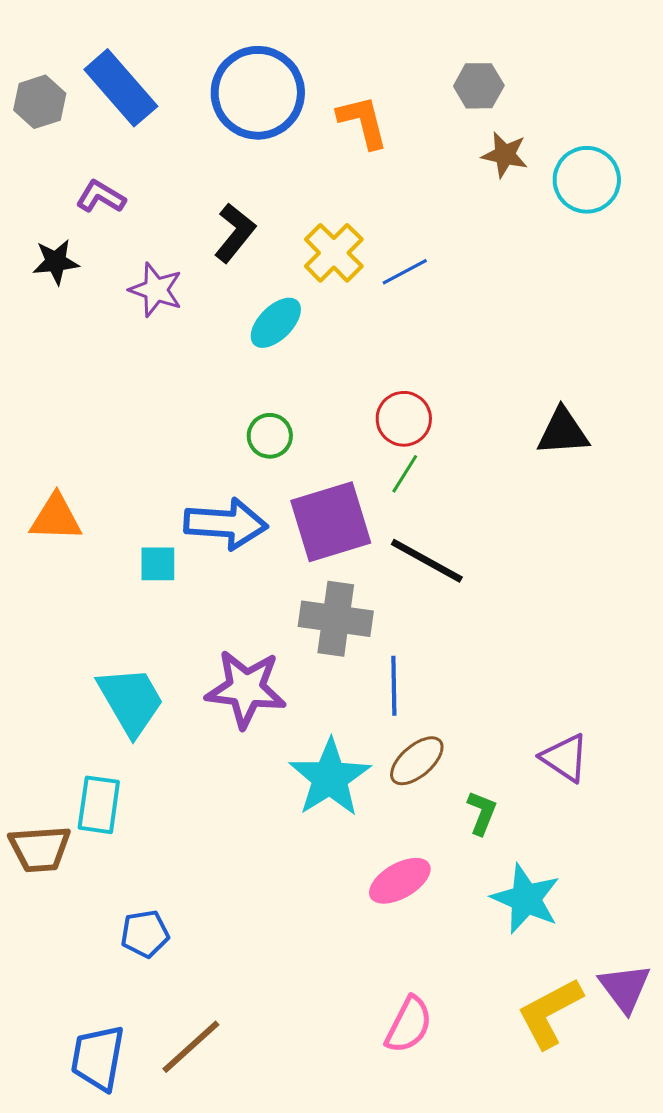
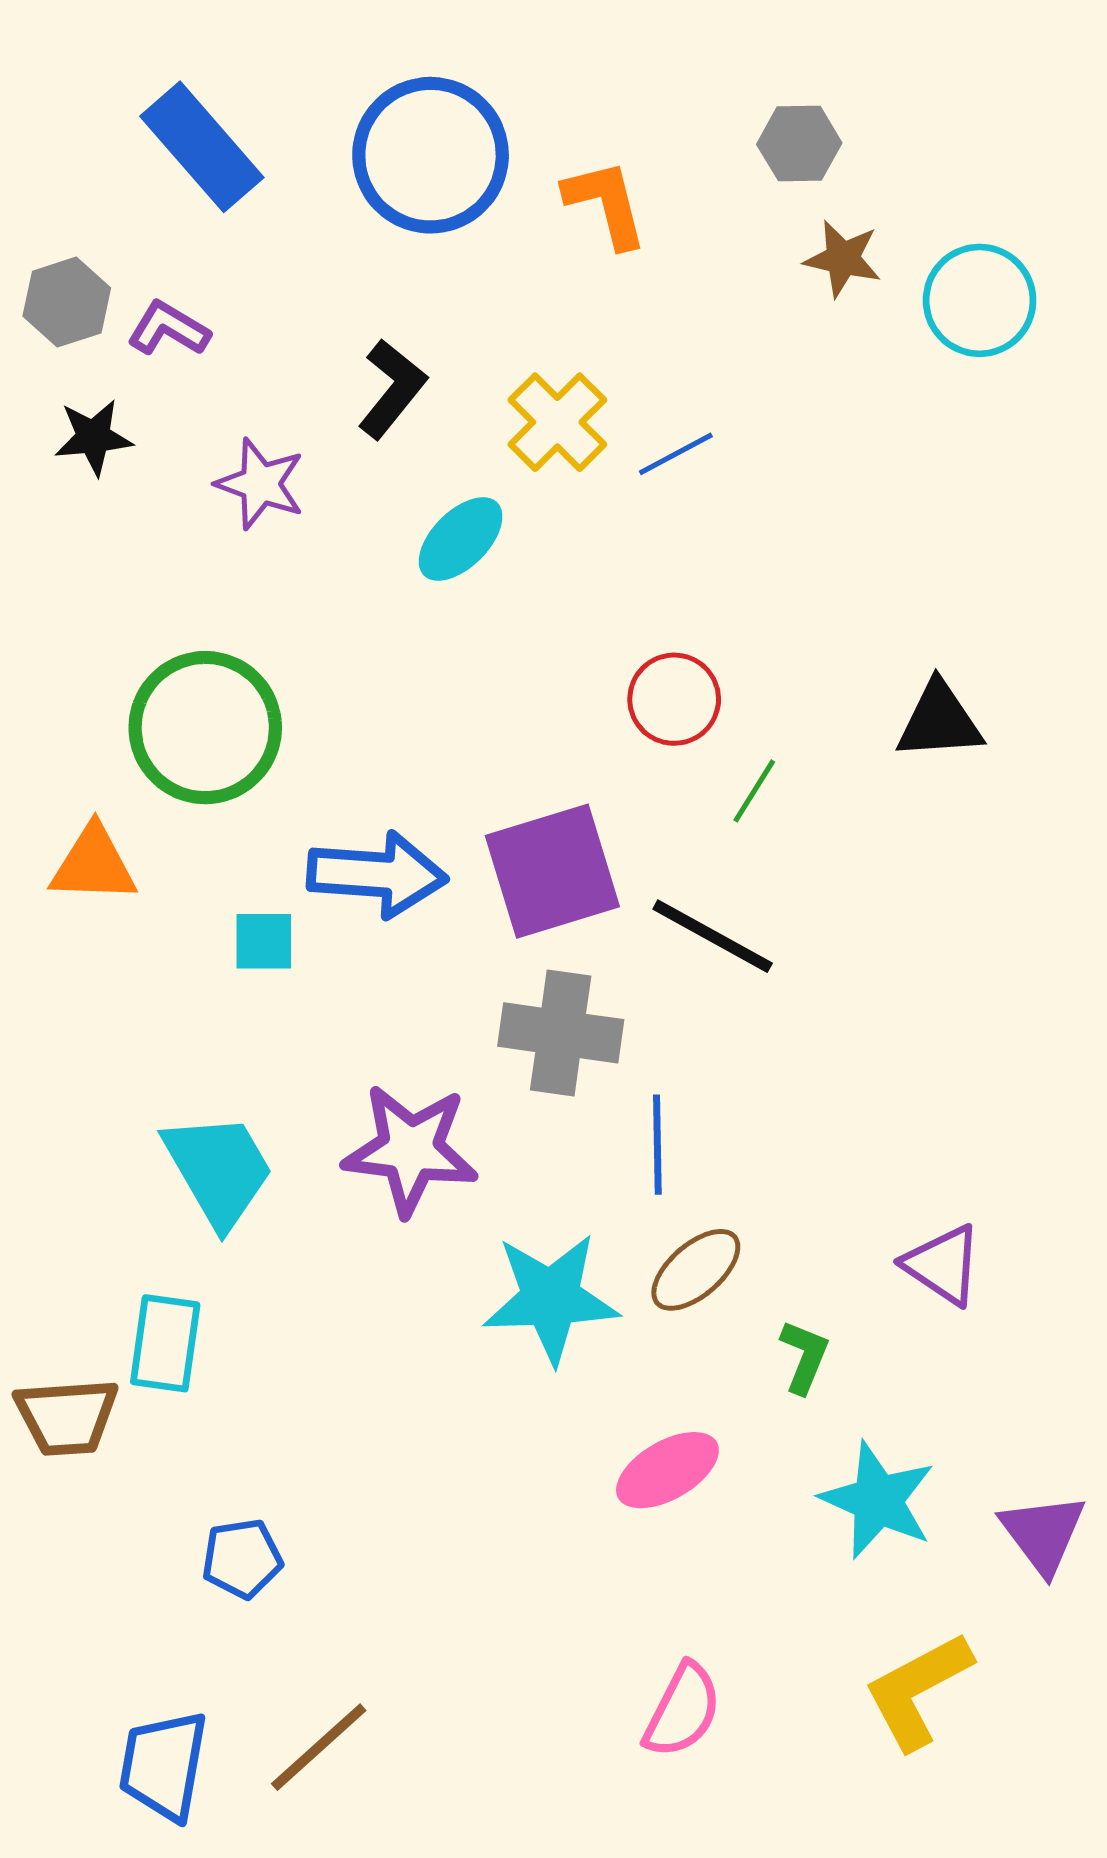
gray hexagon: (40, 102) -> (67, 302), moved
green circle: (270, 436) -> (205, 728), moved, size x2.0
green line: (405, 474) -> (754, 791), moved
cyan star: (330, 778) -> (551, 1298), turned 30
purple triangle: (625, 988) -> (1043, 1534), moved

